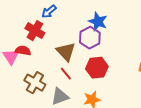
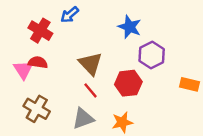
red cross: (35, 31) -> (40, 31), moved
purple hexagon: (90, 38) -> (152, 55), moved
brown cross: (35, 83) -> (37, 109), moved

